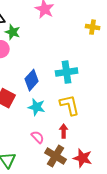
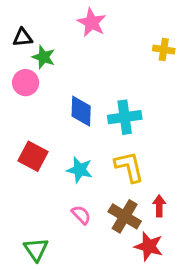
blue diamond: (32, 80) -> (81, 111), moved, turned -40
red arrow: (64, 131) -> (159, 206), moved
brown cross: (56, 156) -> (125, 216), moved

